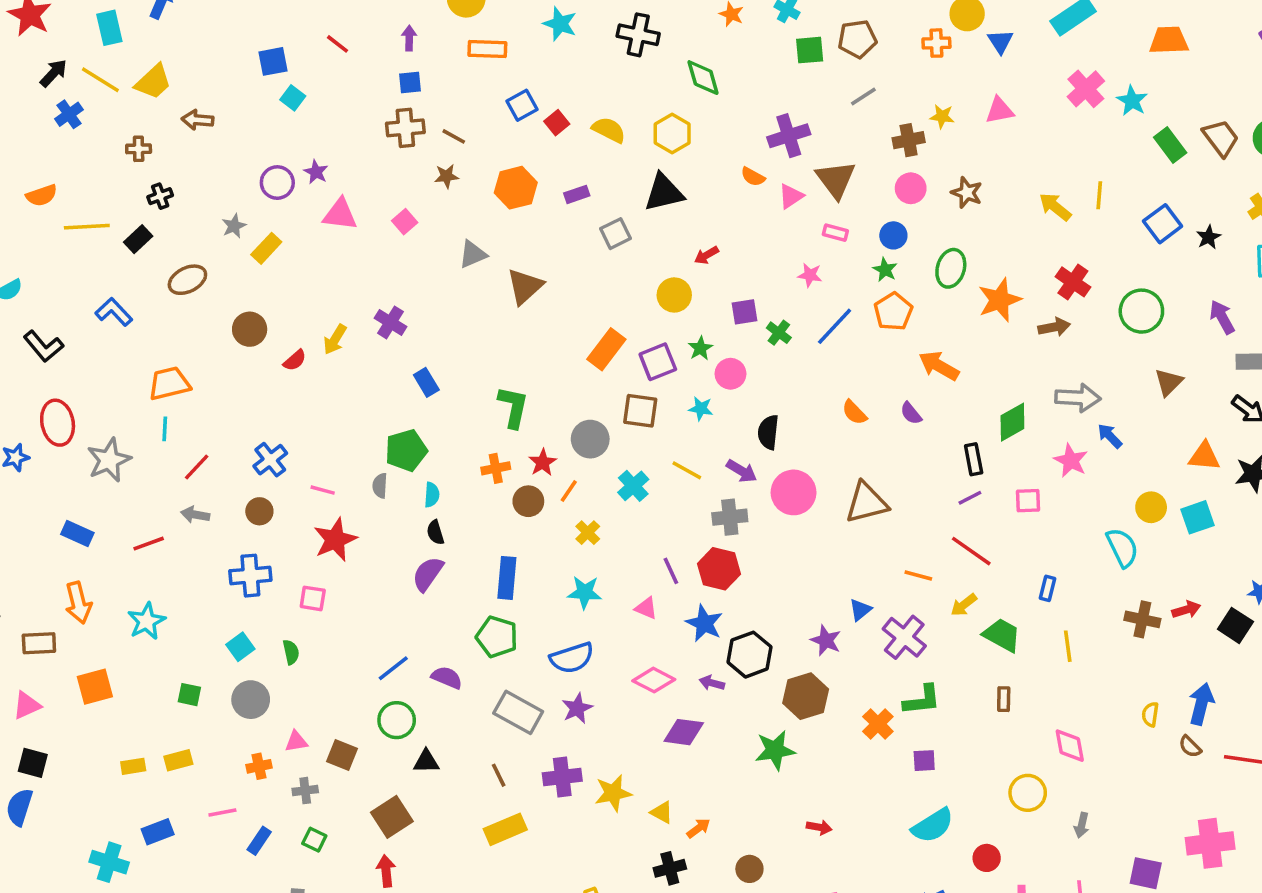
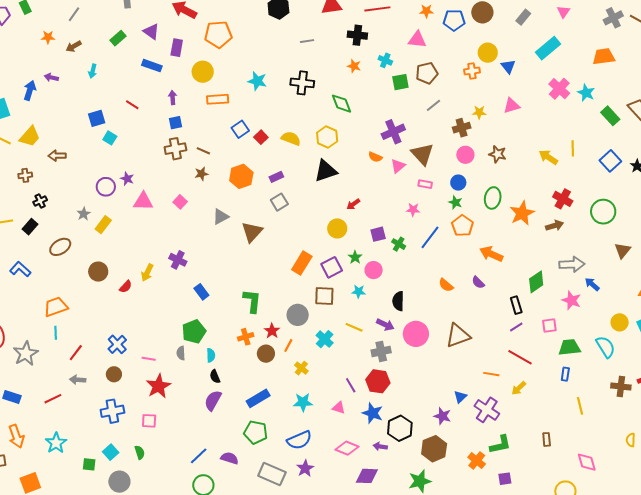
gray square: (616, 234) -> (279, 202), moved
blue rectangle: (507, 578) -> (258, 398), turned 60
green trapezoid: (1002, 635) -> (569, 347), moved, turned -30
green square: (189, 695) -> (89, 464), moved

